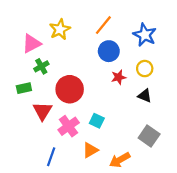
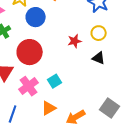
blue circle: (109, 51) -> (36, 17), moved
cyan square: (97, 121) -> (55, 81), turned 32
gray square: (149, 136) -> (110, 108), moved

